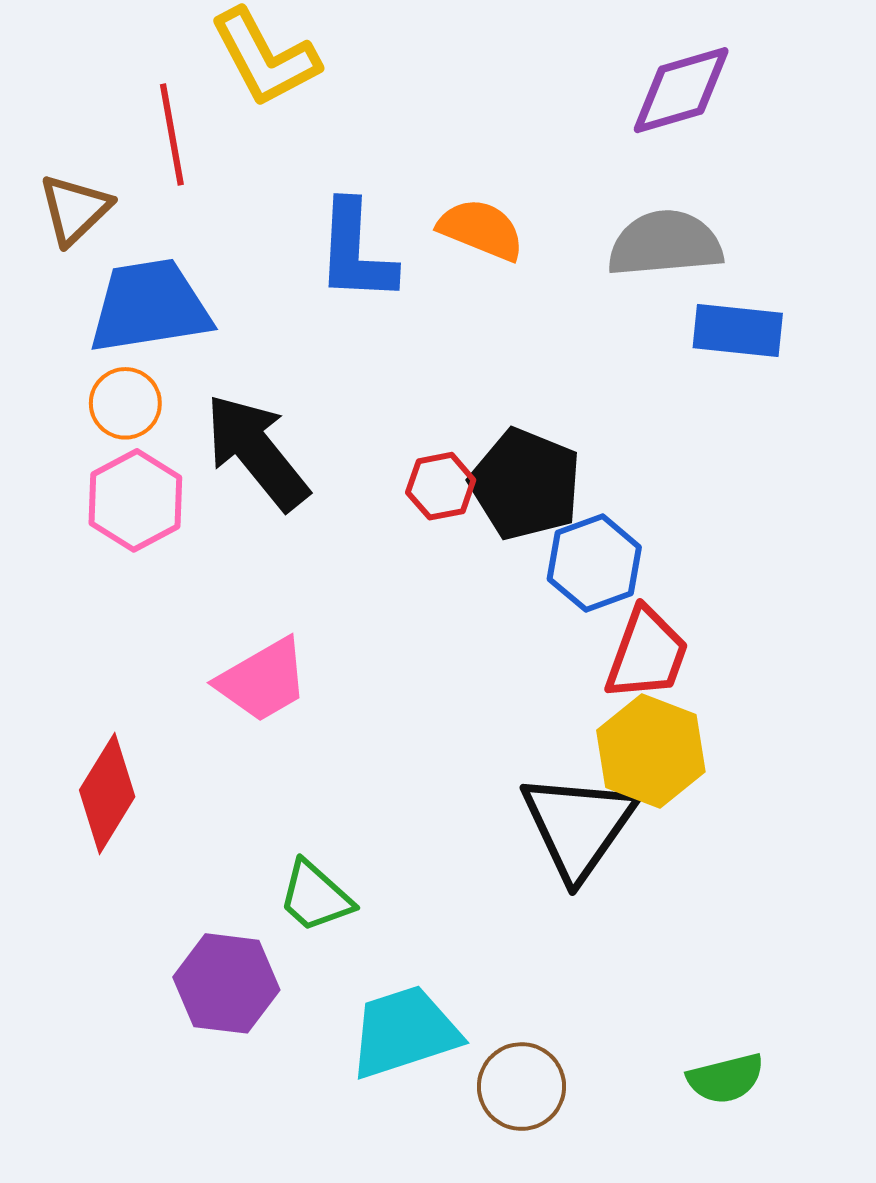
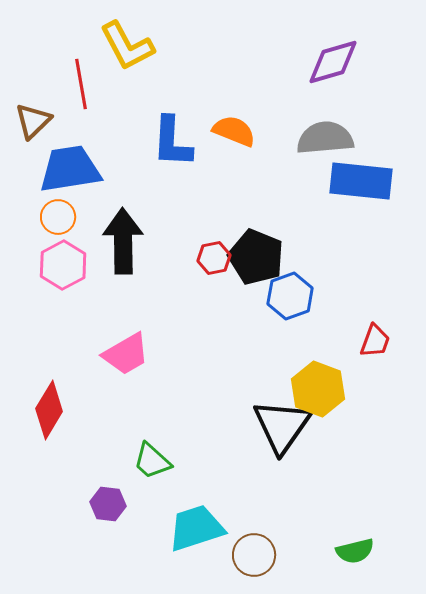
blue rectangle: (738, 331) -> (361, 181), size x1.4
black arrow: (257, 452) -> (123, 241), turned 38
red trapezoid: (647, 654) -> (375, 341), moved, size x0.7
purple hexagon: (226, 983) -> (108, 504), size x0.7

